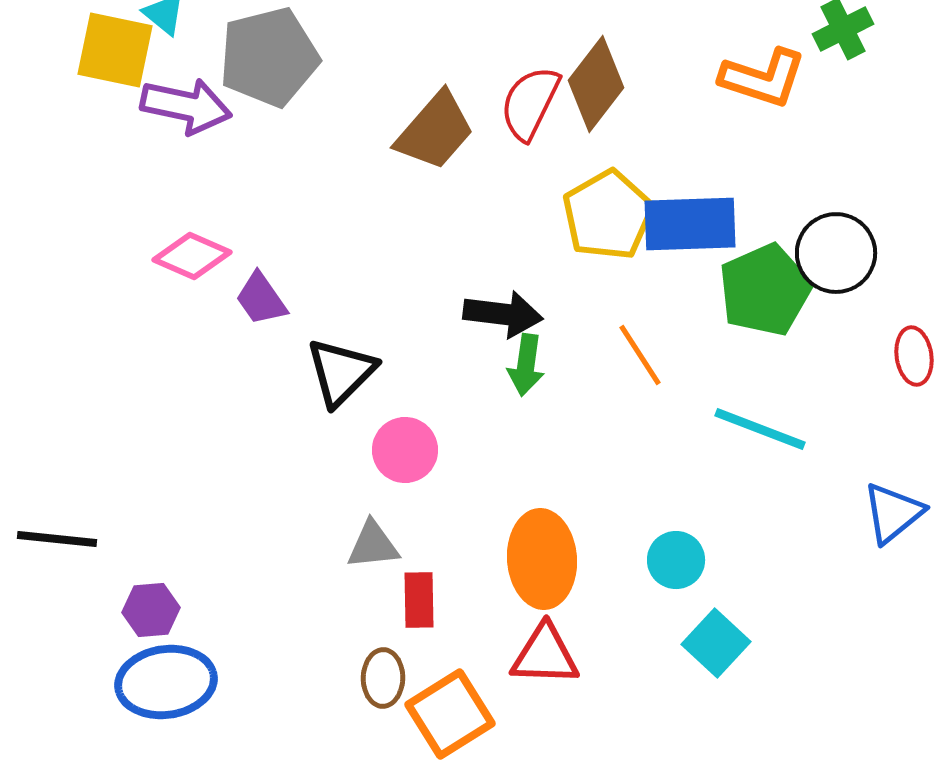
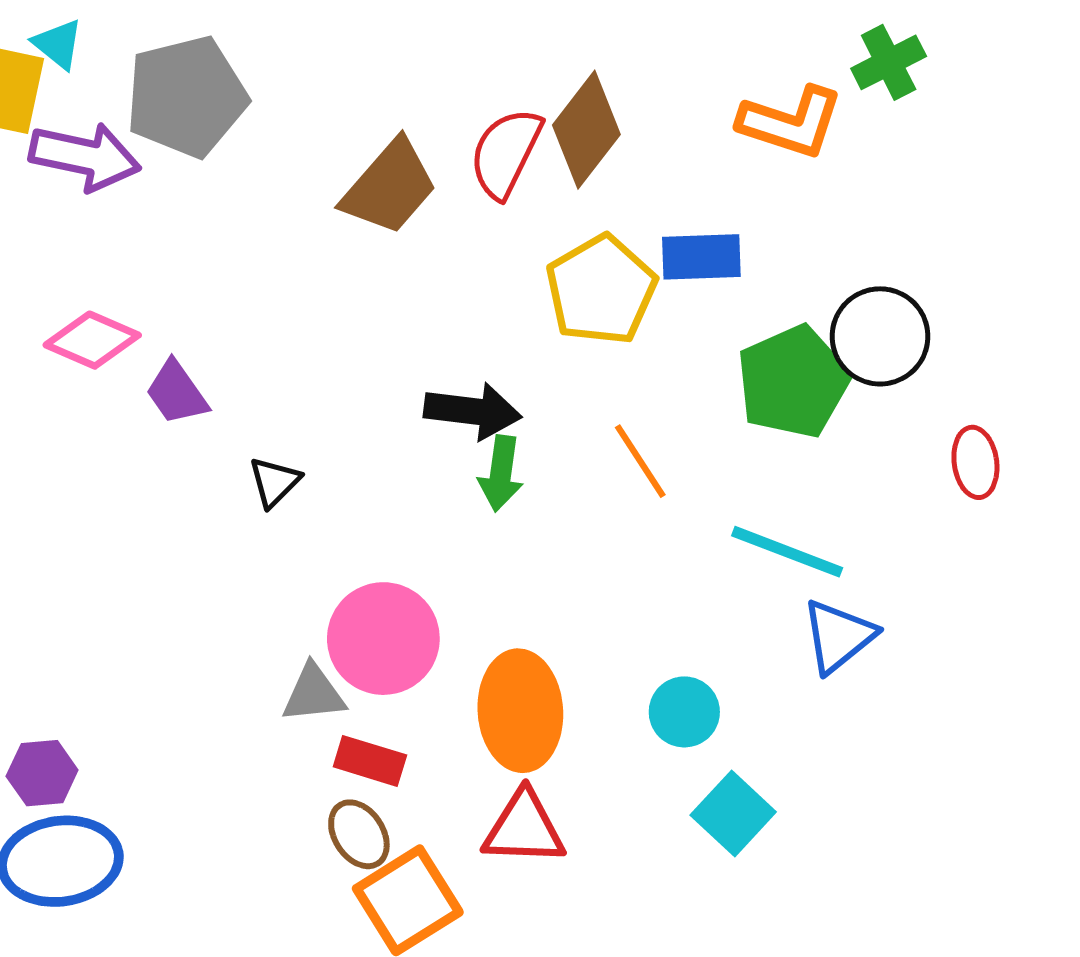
blue rectangle: (690, 224) -> (701, 257), moved, size x0.7
black triangle: (341, 372) -> (274, 482), size x0.6
pink circle: (405, 450) -> (383, 639), moved, size x1.4
blue triangle: (893, 513) -> (838, 636), moved
red rectangle: (419, 600) -> (370, 761), turned -72
brown ellipse: (383, 678) -> (359, 834), moved, turned -34

